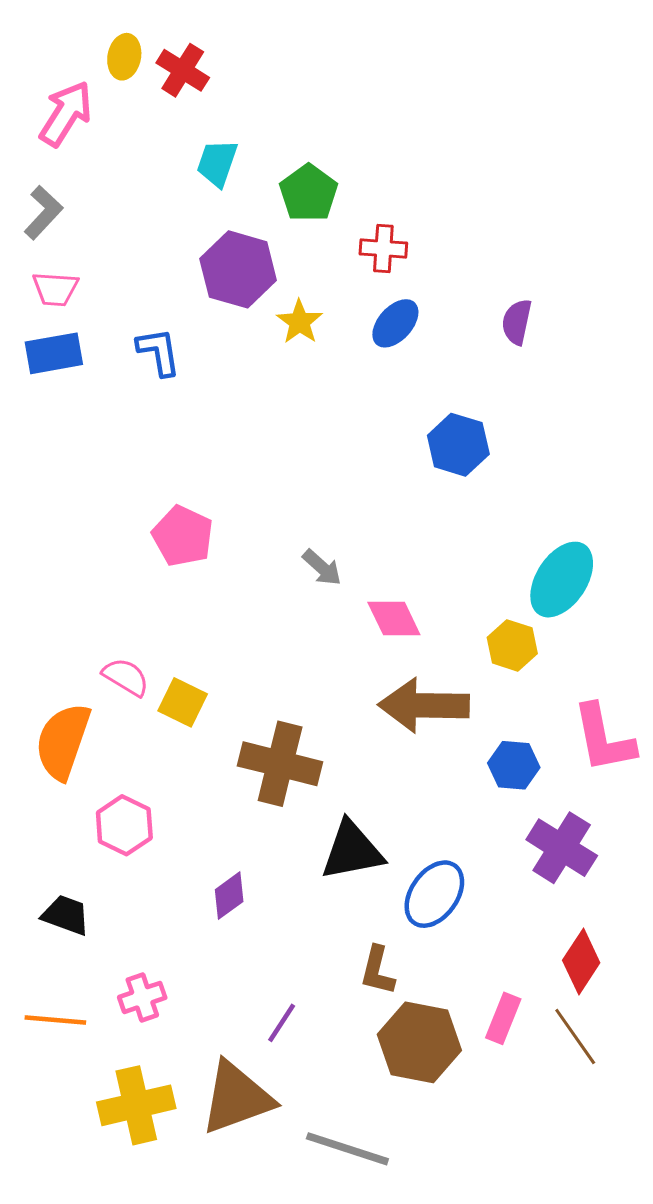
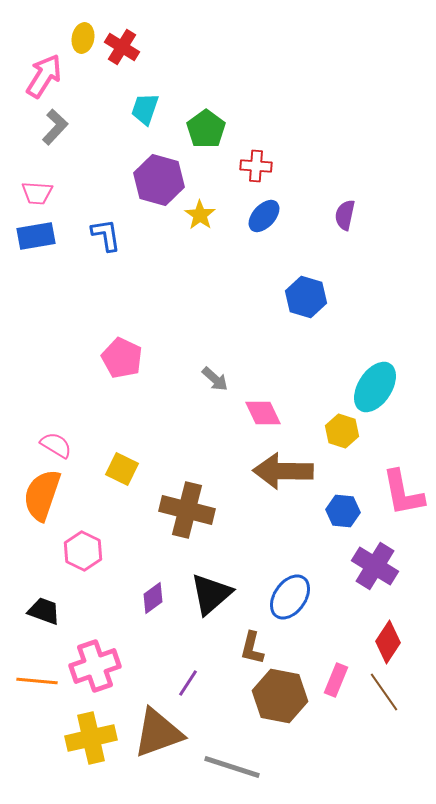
gray L-shape: (43, 213) -> (55, 127), moved
pink semicircle: (126, 677) -> (56, 445), moved
black triangle: (352, 851) -> (211, 594), moved, turned -30
pink cross: (142, 997) -> (95, 666), size x1.6

